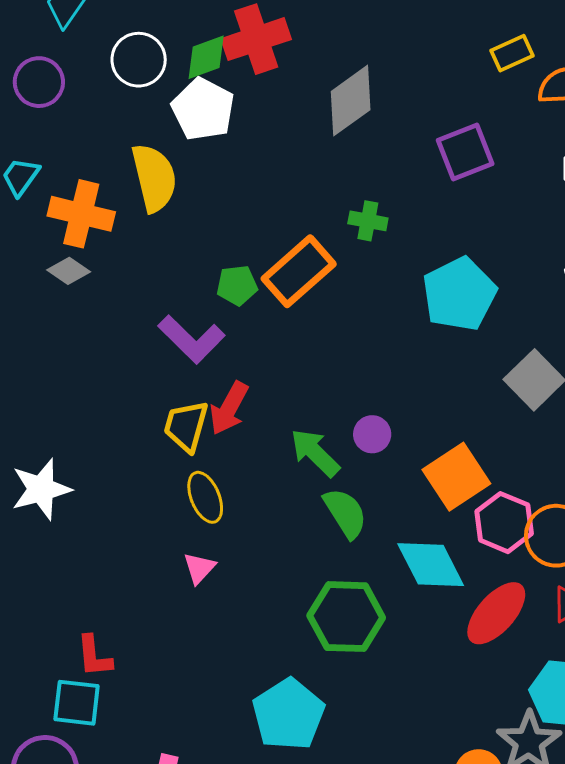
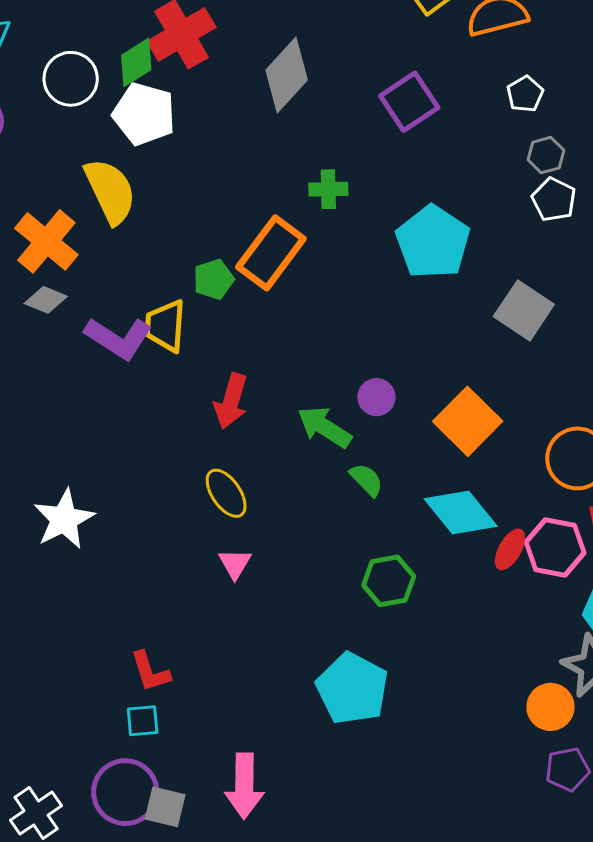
orange cross: (81, 214) -> (46, 241), turned 38
purple L-shape: (192, 339) -> (118, 338), moved
yellow trapezoid: (186, 426) -> (165, 326), moved
green semicircle: (345, 513) -> (366, 480), size x0.7
pink hexagon: (504, 523) -> (555, 547), moved
red ellipse: (496, 613) -> (510, 549), moved, size x0.6
green hexagon: (346, 617) -> (389, 581), size x0.7
cyan square: (77, 703) -> (143, 721), size x0.7

